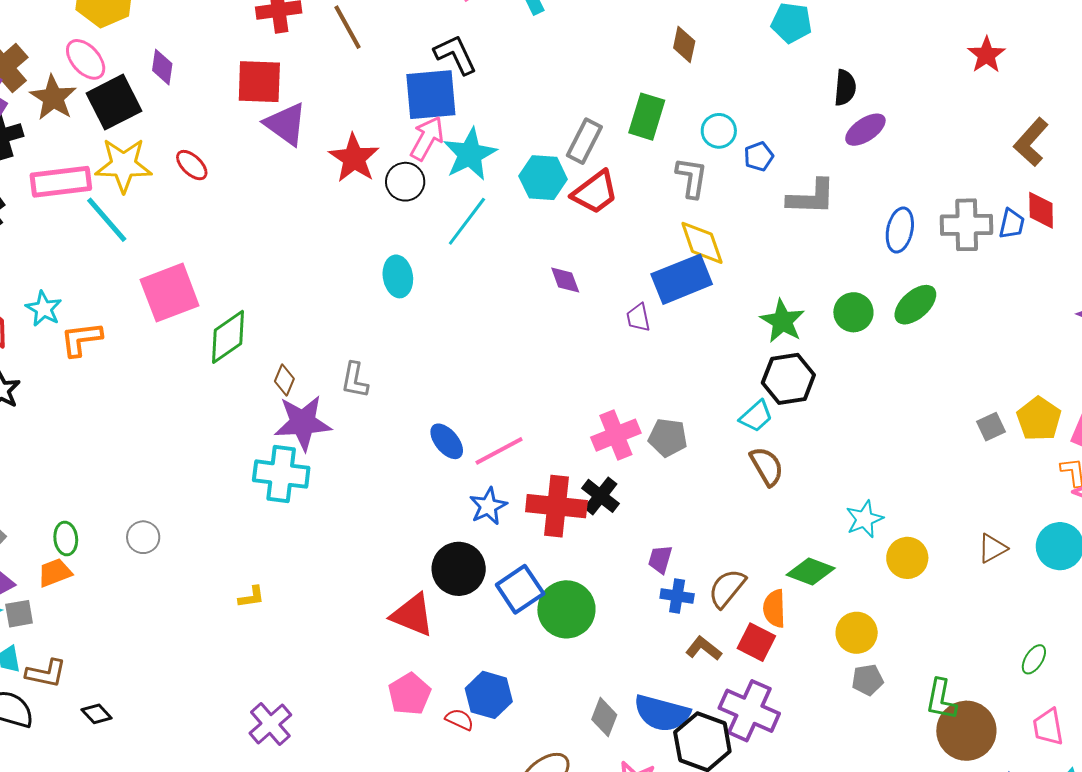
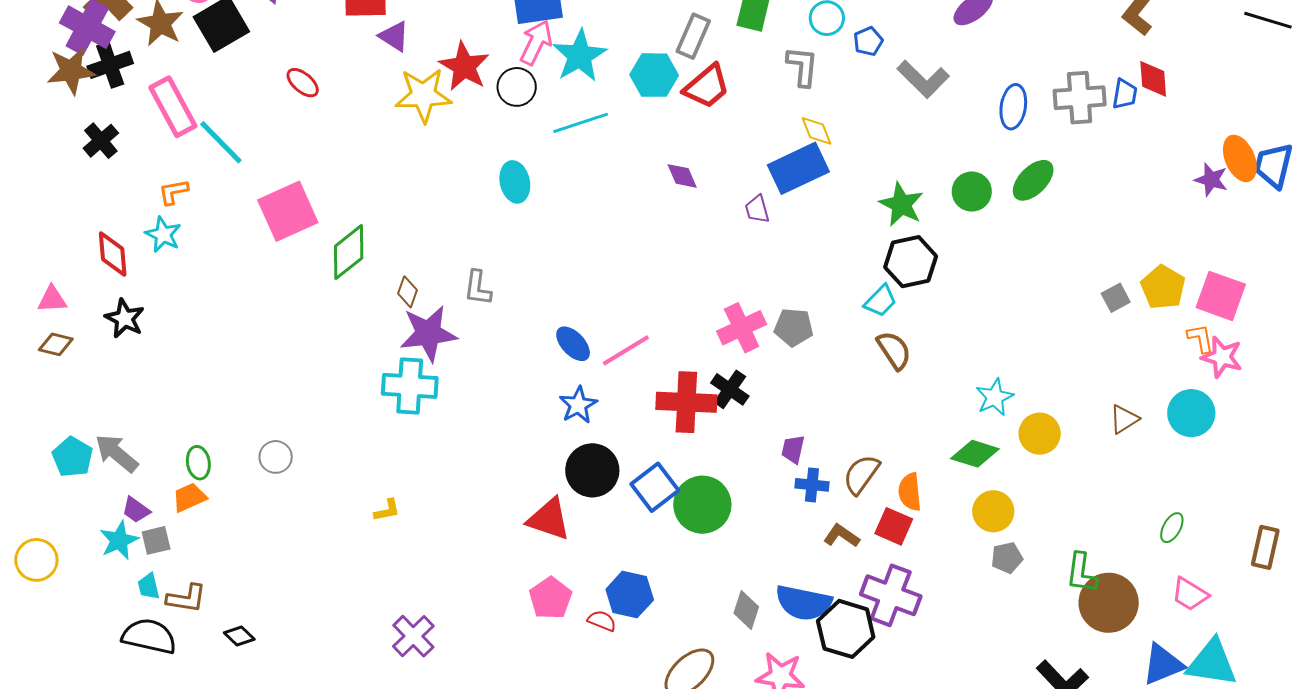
purple triangle: (286, 124) -> (394, 36), size x0.7
yellow star: (124, 165) -> (423, 95), moved
pink rectangle: (61, 182) -> (173, 107), turned 72
gray L-shape: (811, 197) -> (923, 79), turned 46
cyan line: (467, 221) -> (581, 123), turned 38
yellow diamond: (702, 243) -> (816, 131), size x0.7
orange L-shape: (81, 339) -> (173, 192), moved, size x0.7
blue star: (488, 506) -> (578, 405), moved
green diamond: (811, 572) -> (975, 454), moved
pink trapezoid: (1048, 727) -> (1190, 594), turned -45

